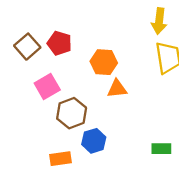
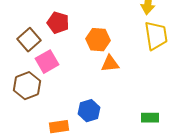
brown square: (27, 47) -> (29, 40), moved
brown hexagon: (72, 113) -> (27, 86), moved

